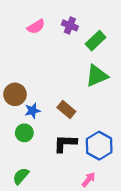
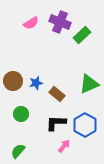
purple cross: (70, 25) -> (60, 22), size x1.5
green triangle: (97, 76) -> (89, 84), moved
blue star: (32, 111) -> (36, 83), moved
pink arrow: (89, 180) -> (64, 146), moved

